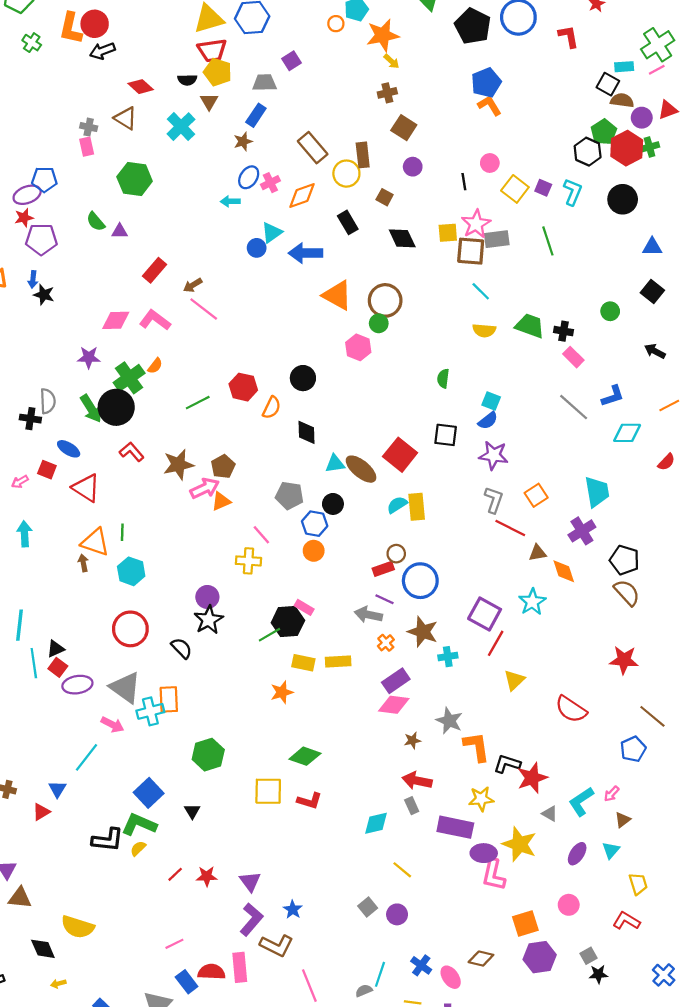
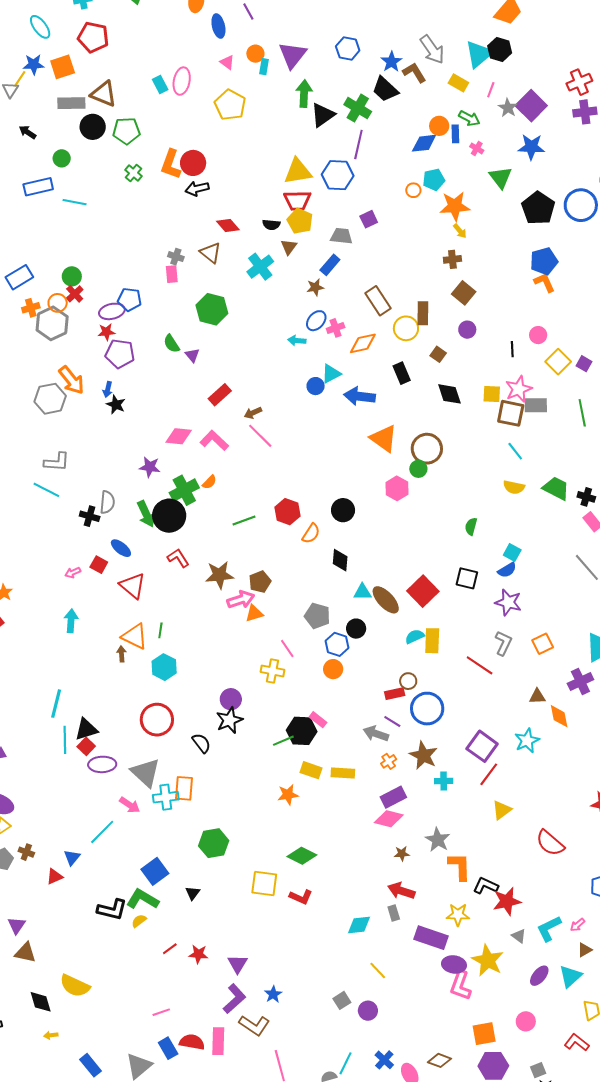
purple triangle: (120, 231) -> (192, 355), turned 42
red line: (510, 528) -> (480, 665), moved
black triangle: (56, 649) -> (86, 729), size x1.4
cyan triangle: (611, 850) -> (570, 976), size x1.4

